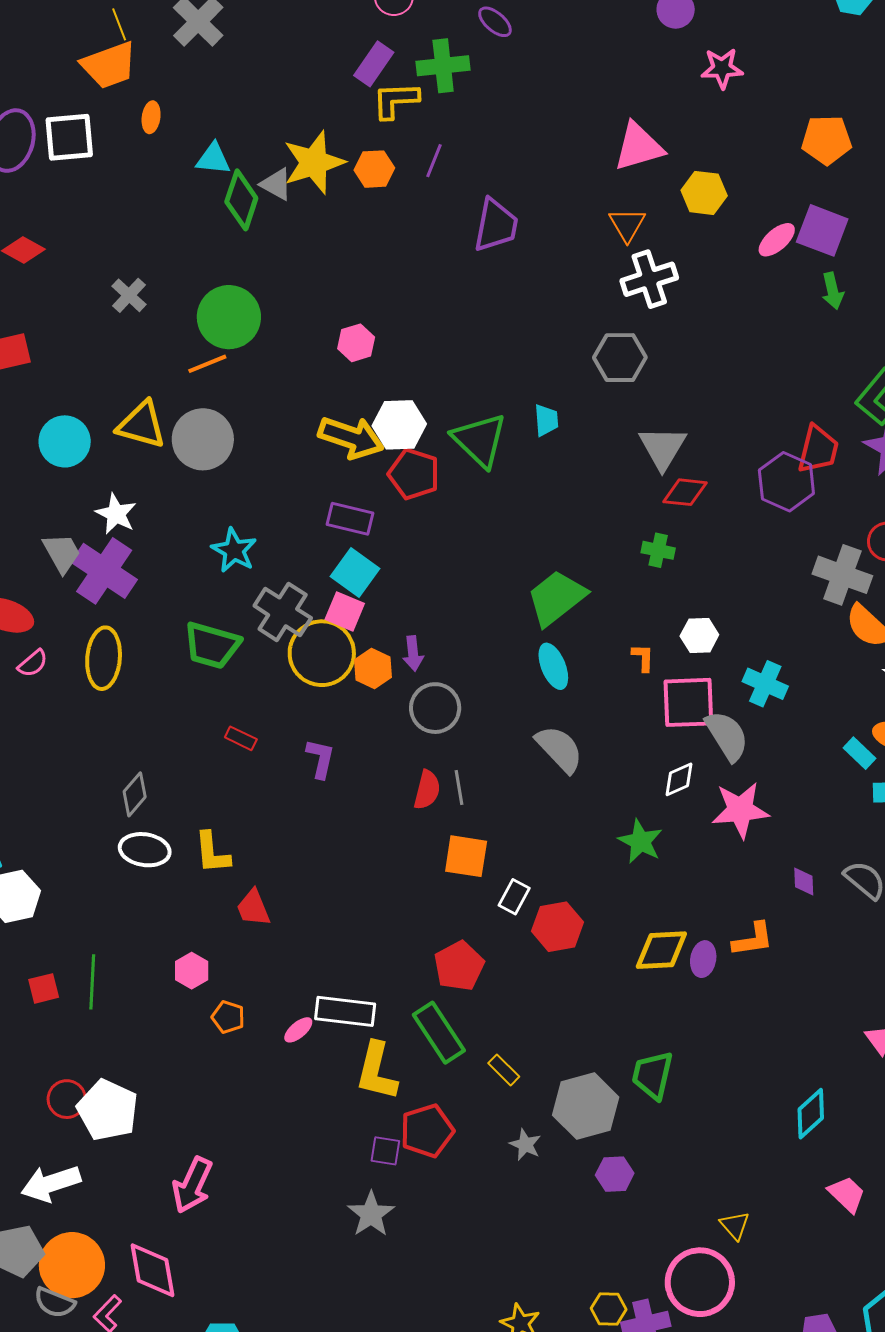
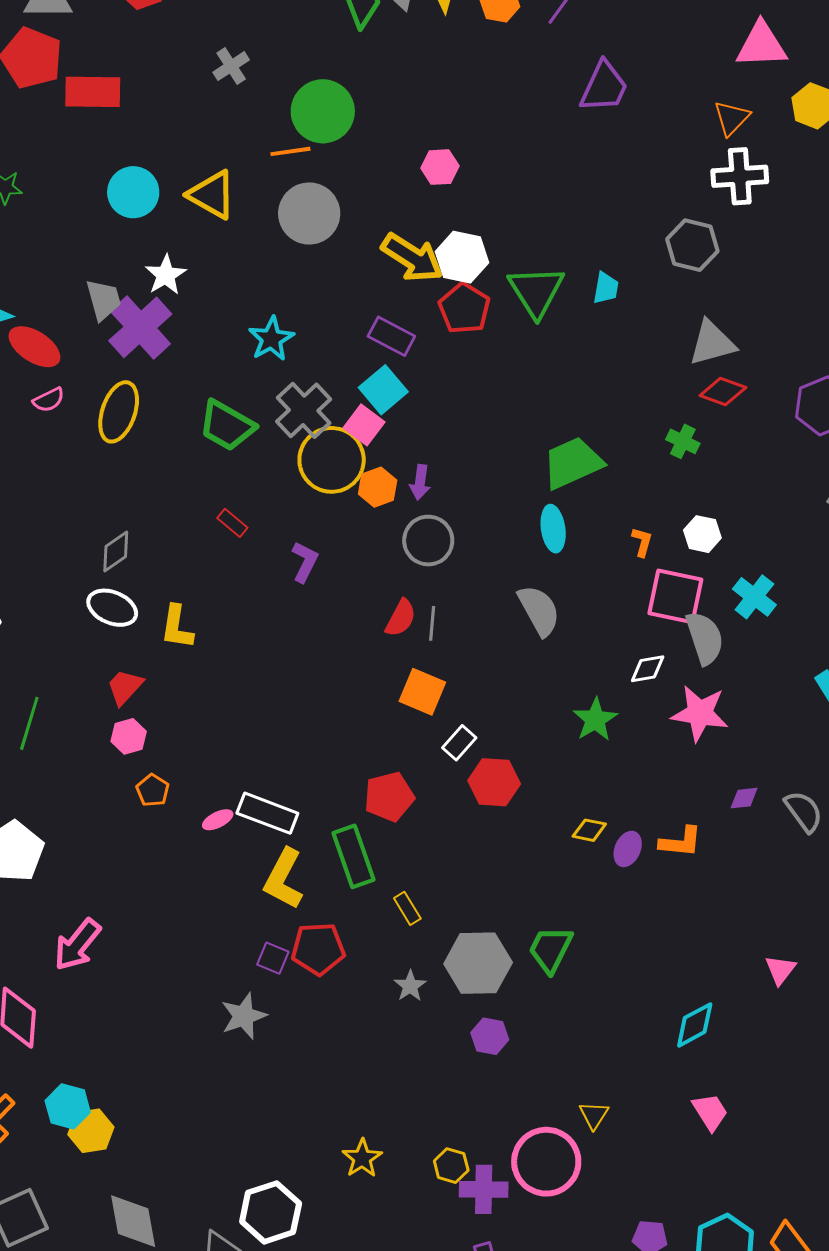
gray circle: (203, 439) -> (309, 213), moved
gray triangle: (663, 448) -> (712, 343), turned 30
purple diamond: (804, 881) -> (744, 798), turned 72
red trapezoid: (253, 908) -> (125, 687), moved, turned 51
yellow diamond: (661, 950) -> (589, 830), size x0.6

